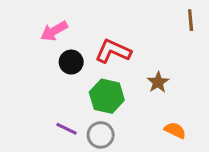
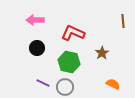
brown line: (191, 20) -> (123, 21), moved
pink arrow: (54, 31) -> (35, 20), turned 30
black circle: (71, 62) -> (37, 48), moved

